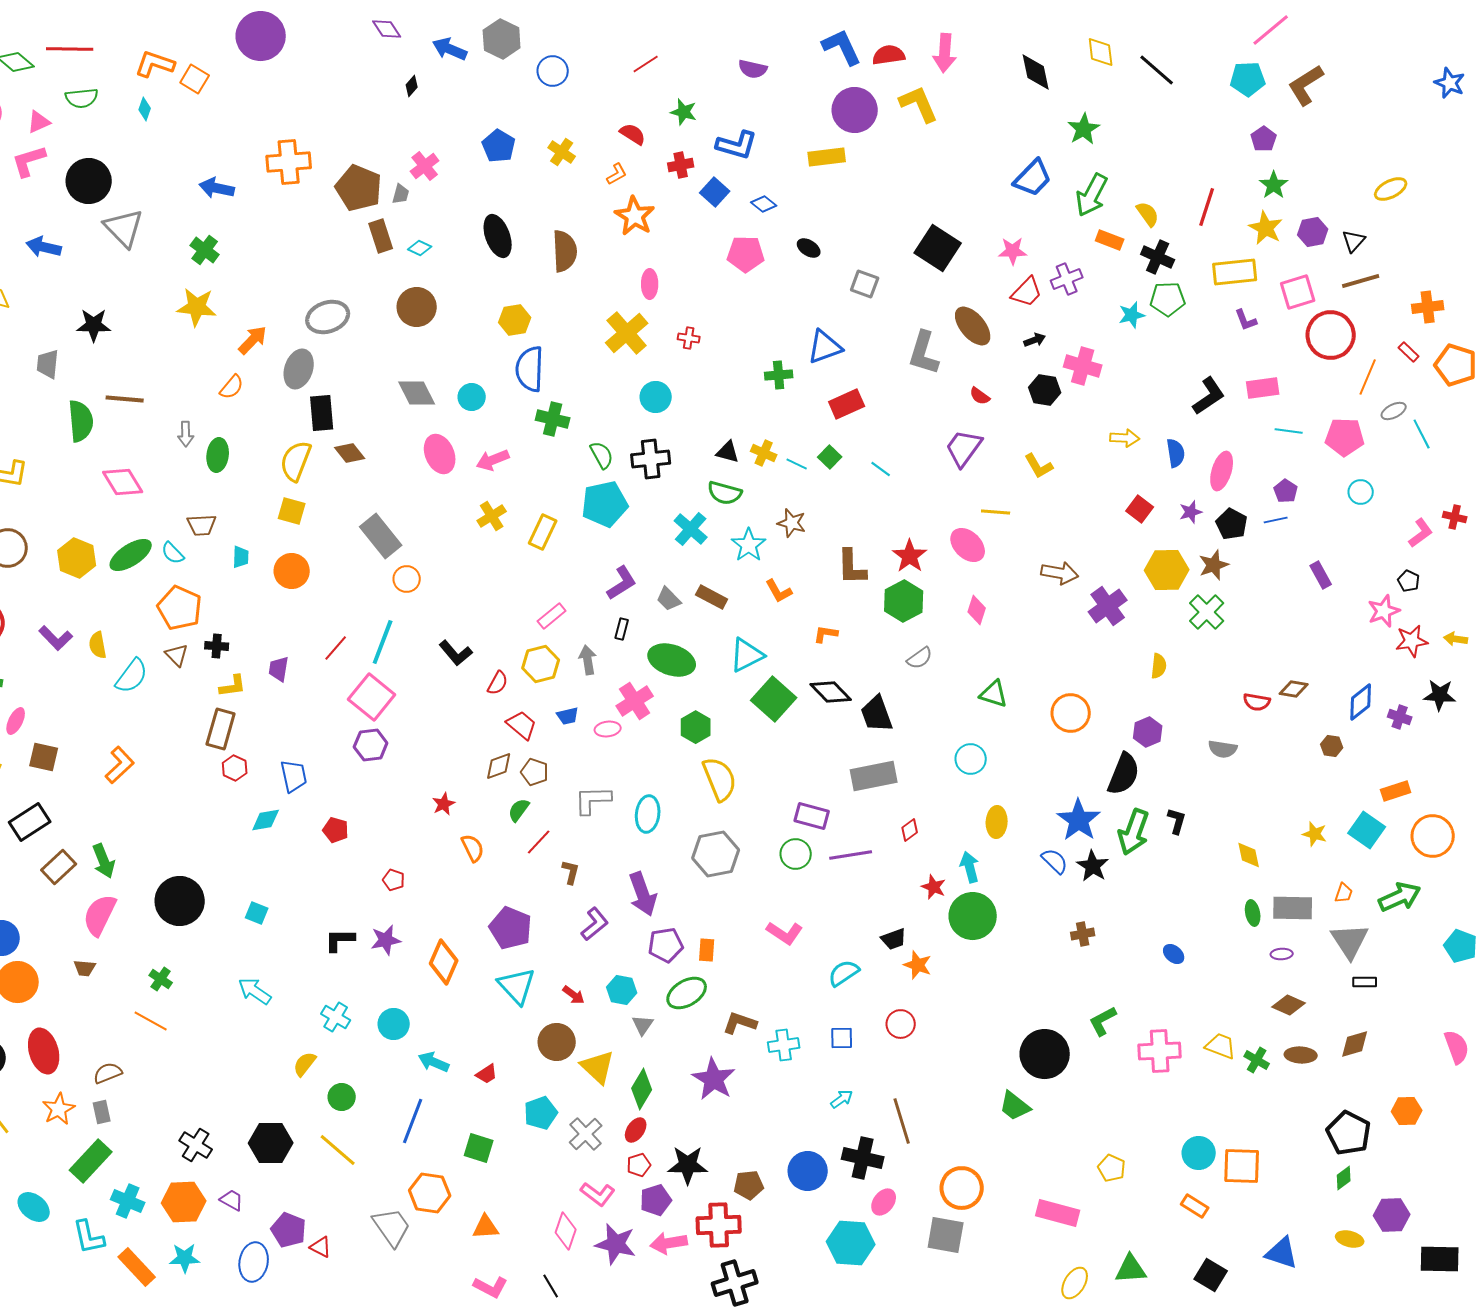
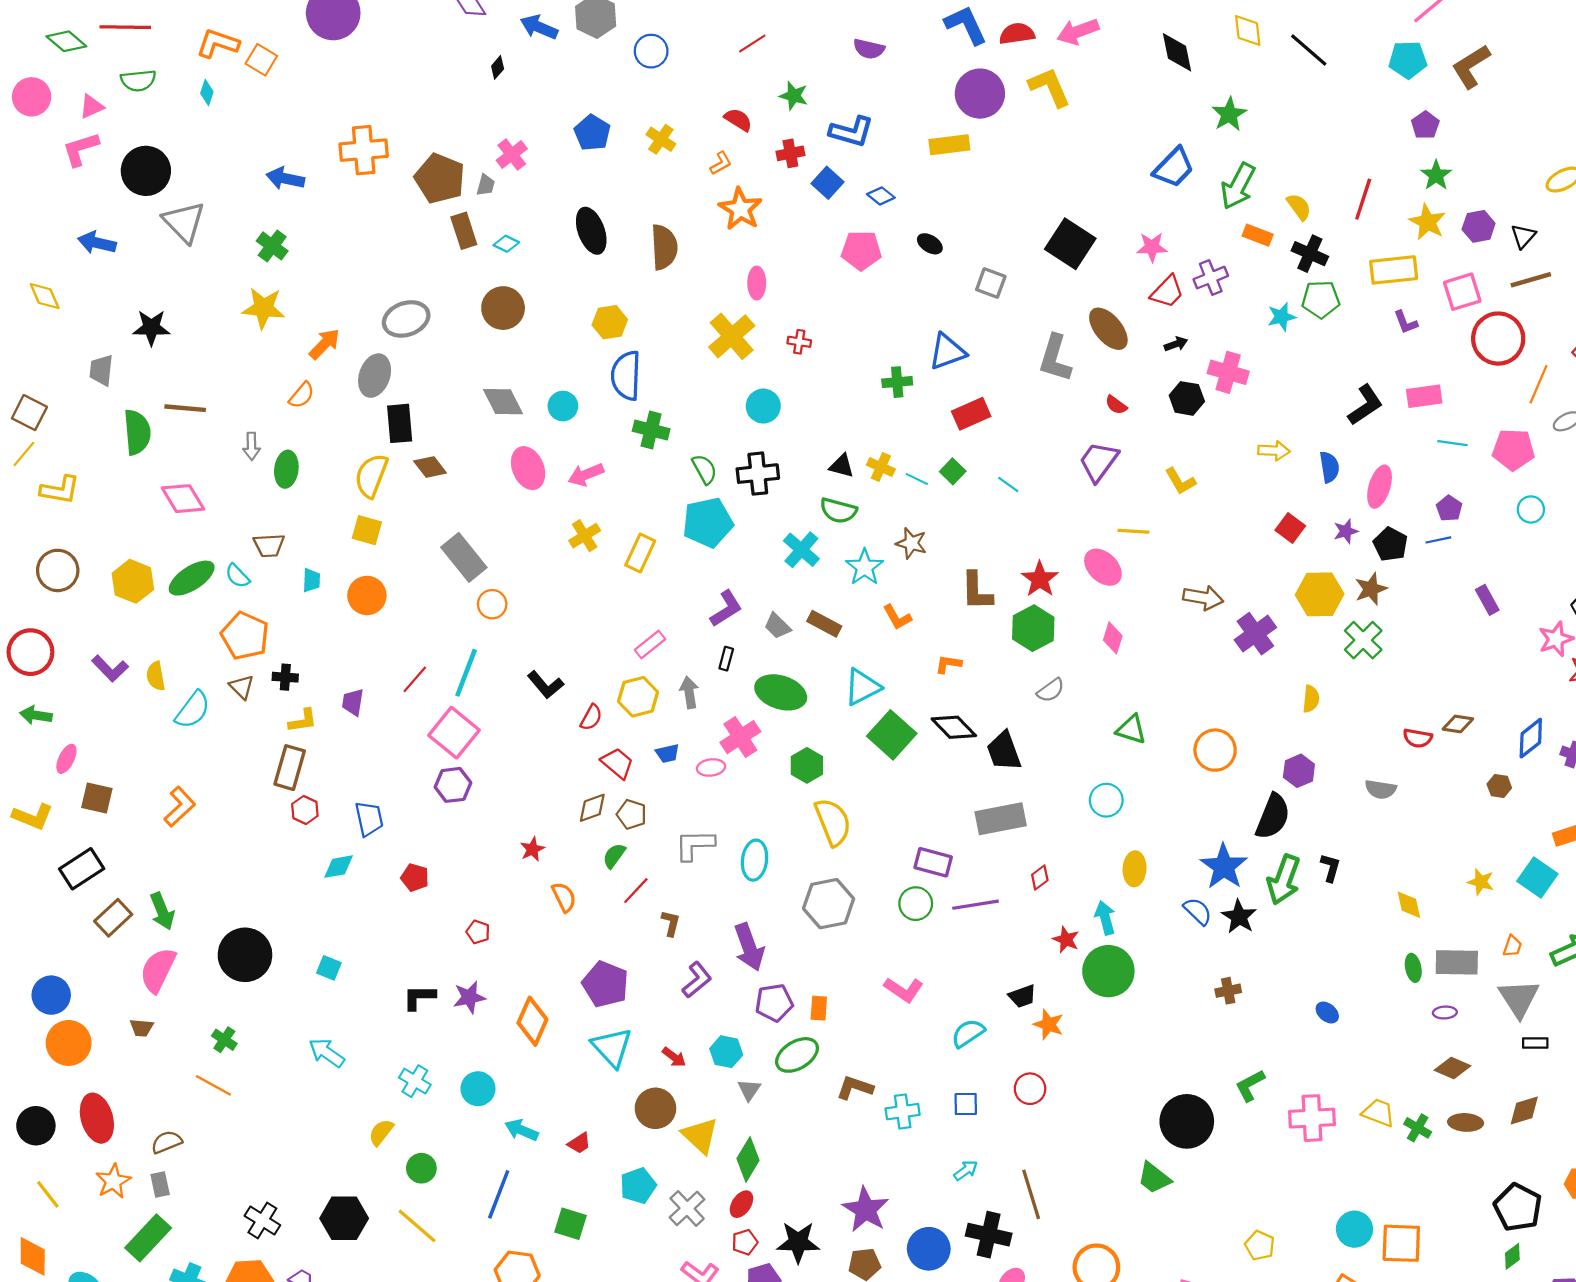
pink arrow: (945, 53) -> (1078, 31), turned 66
purple star: (714, 1079) -> (866, 1210), moved

